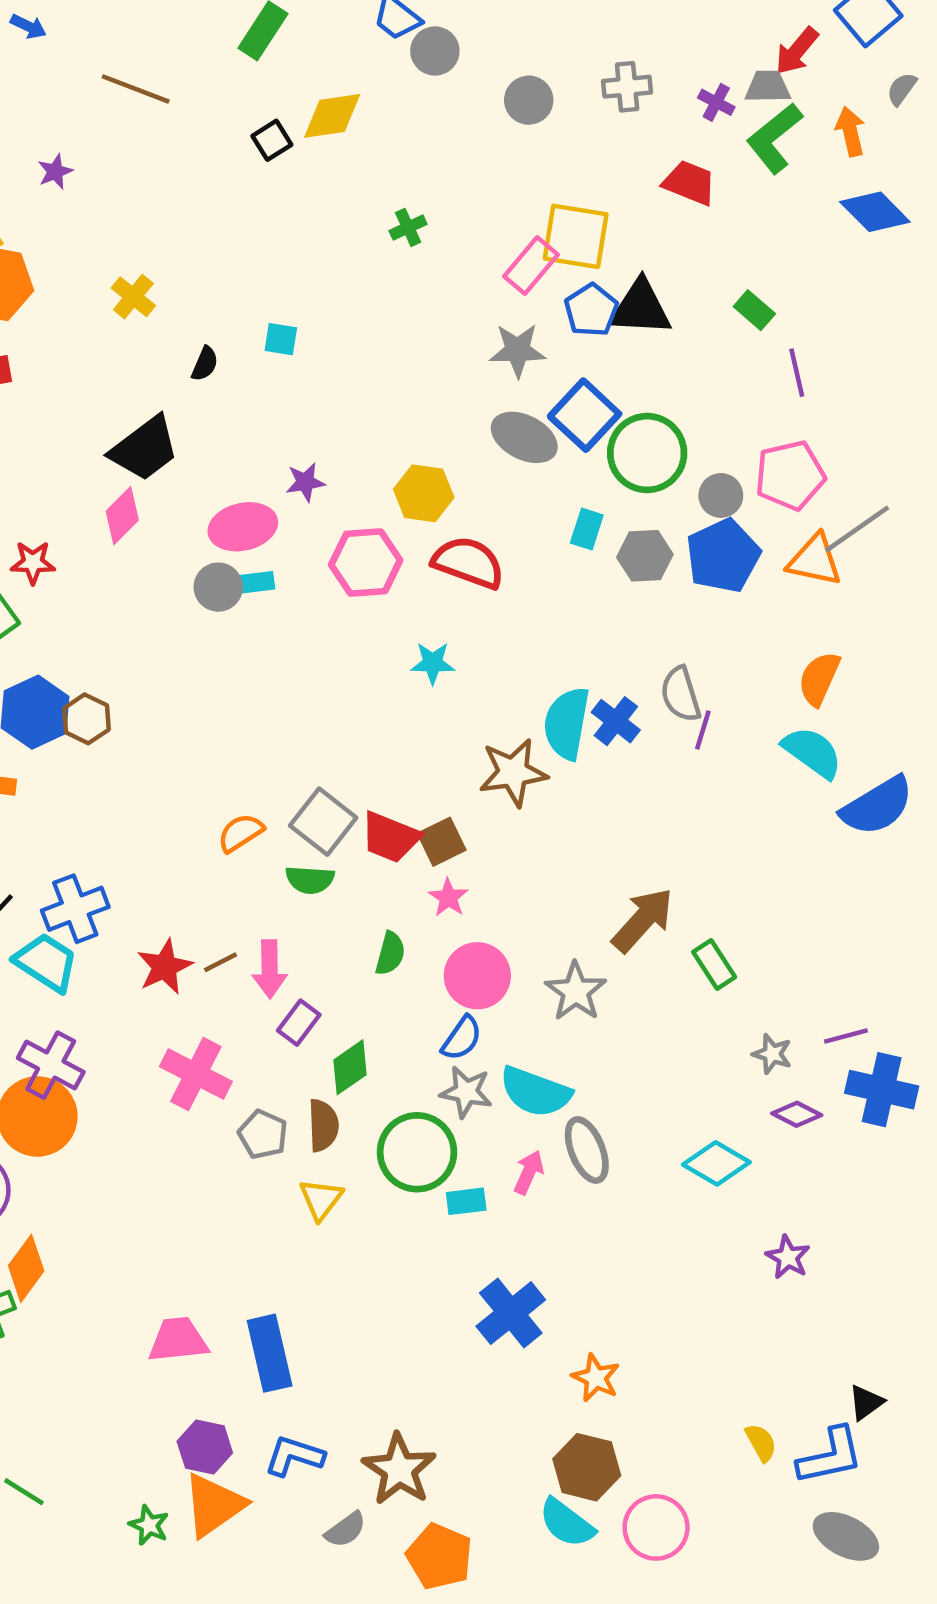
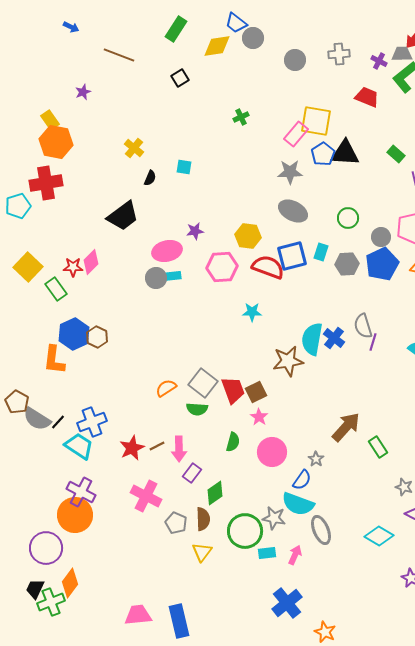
yellow diamond: (332, 116) -> (217, 46), moved
yellow cross: (133, 297) -> (134, 148), moved
blue square: (585, 415) -> (292, 256), moved, turned 32
green circle: (647, 453) -> (348, 218), size x0.6
pink diamond: (122, 516) -> (91, 262), moved
red trapezoid: (390, 837) -> (233, 390), turned -132
gray star: (576, 991) -> (316, 459), size x0.6
blue semicircle: (462, 1038) -> (302, 480), moved
gray star: (466, 1092) -> (274, 518), moved
pink arrow: (529, 1172) -> (295, 555), moved

